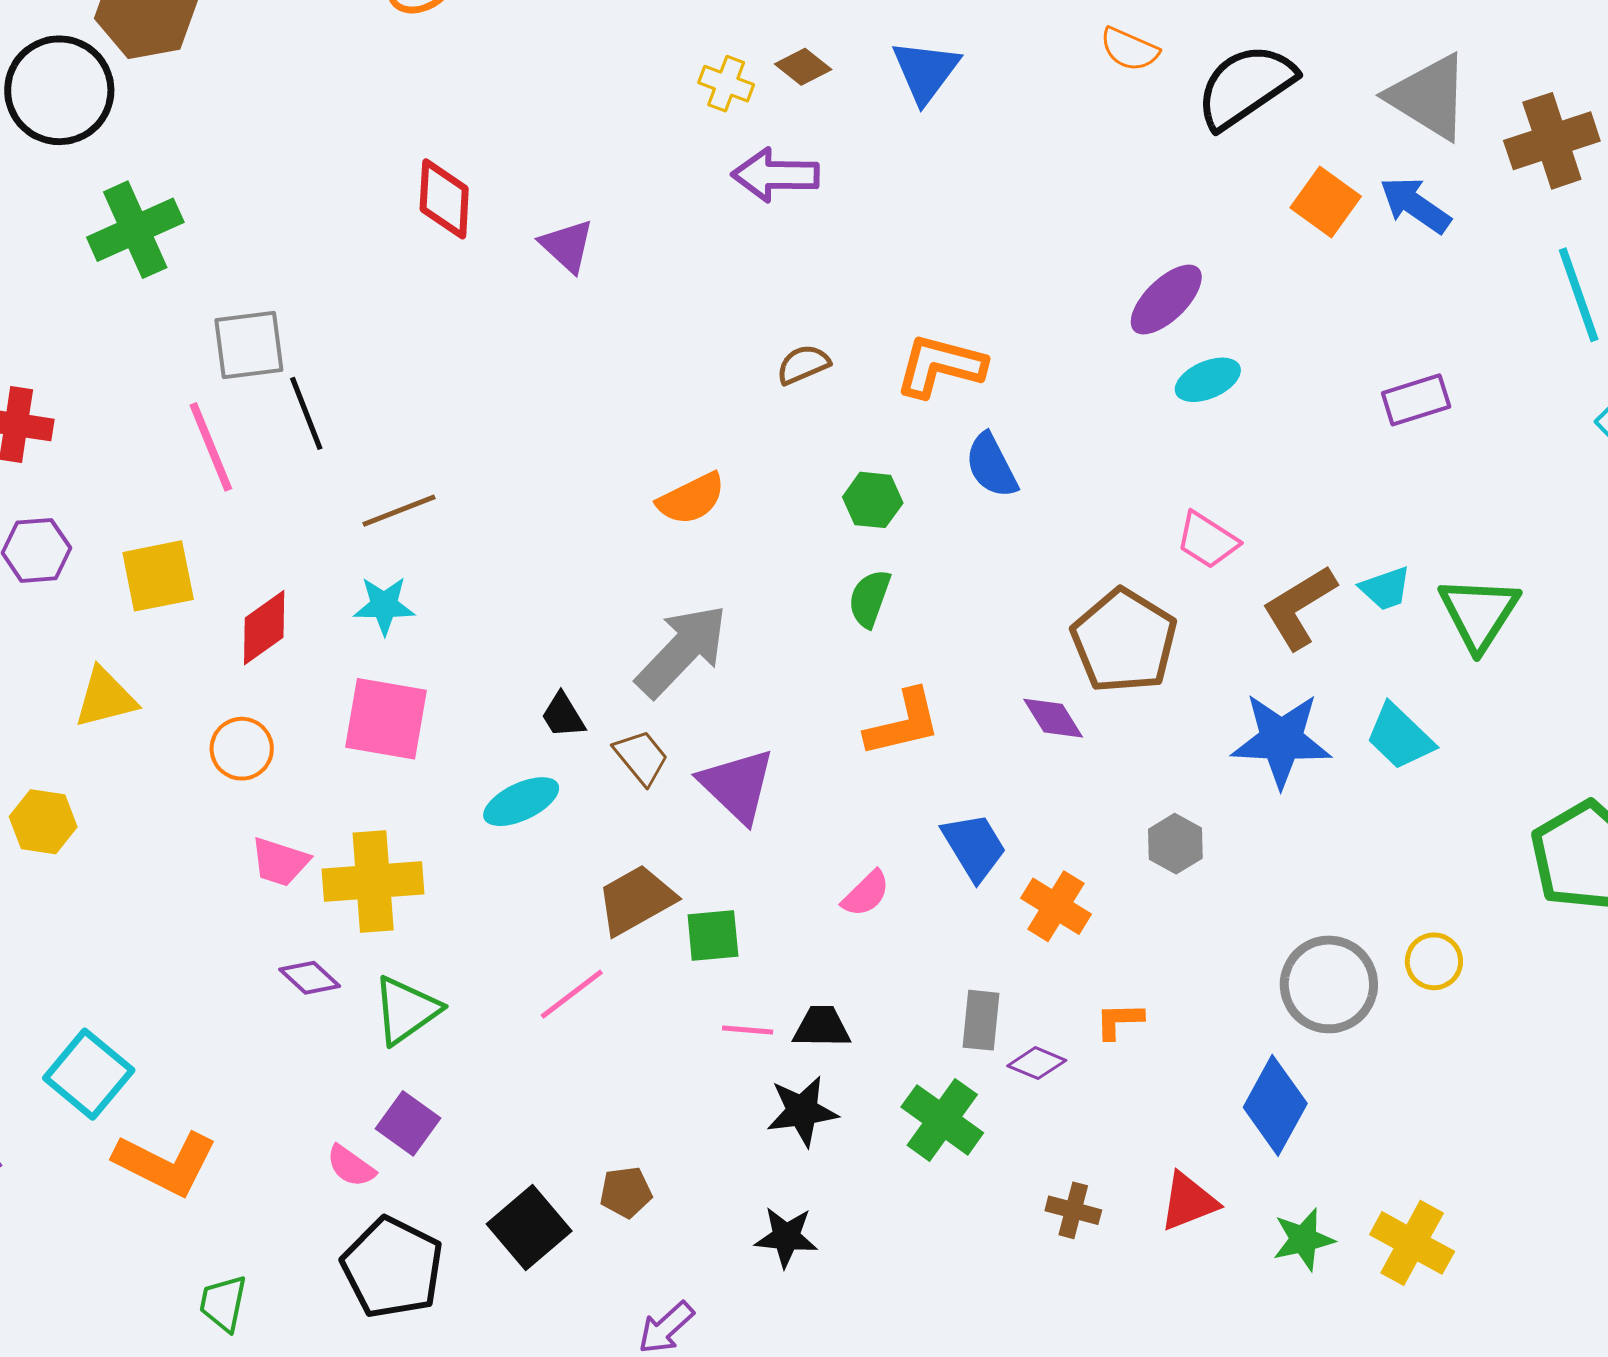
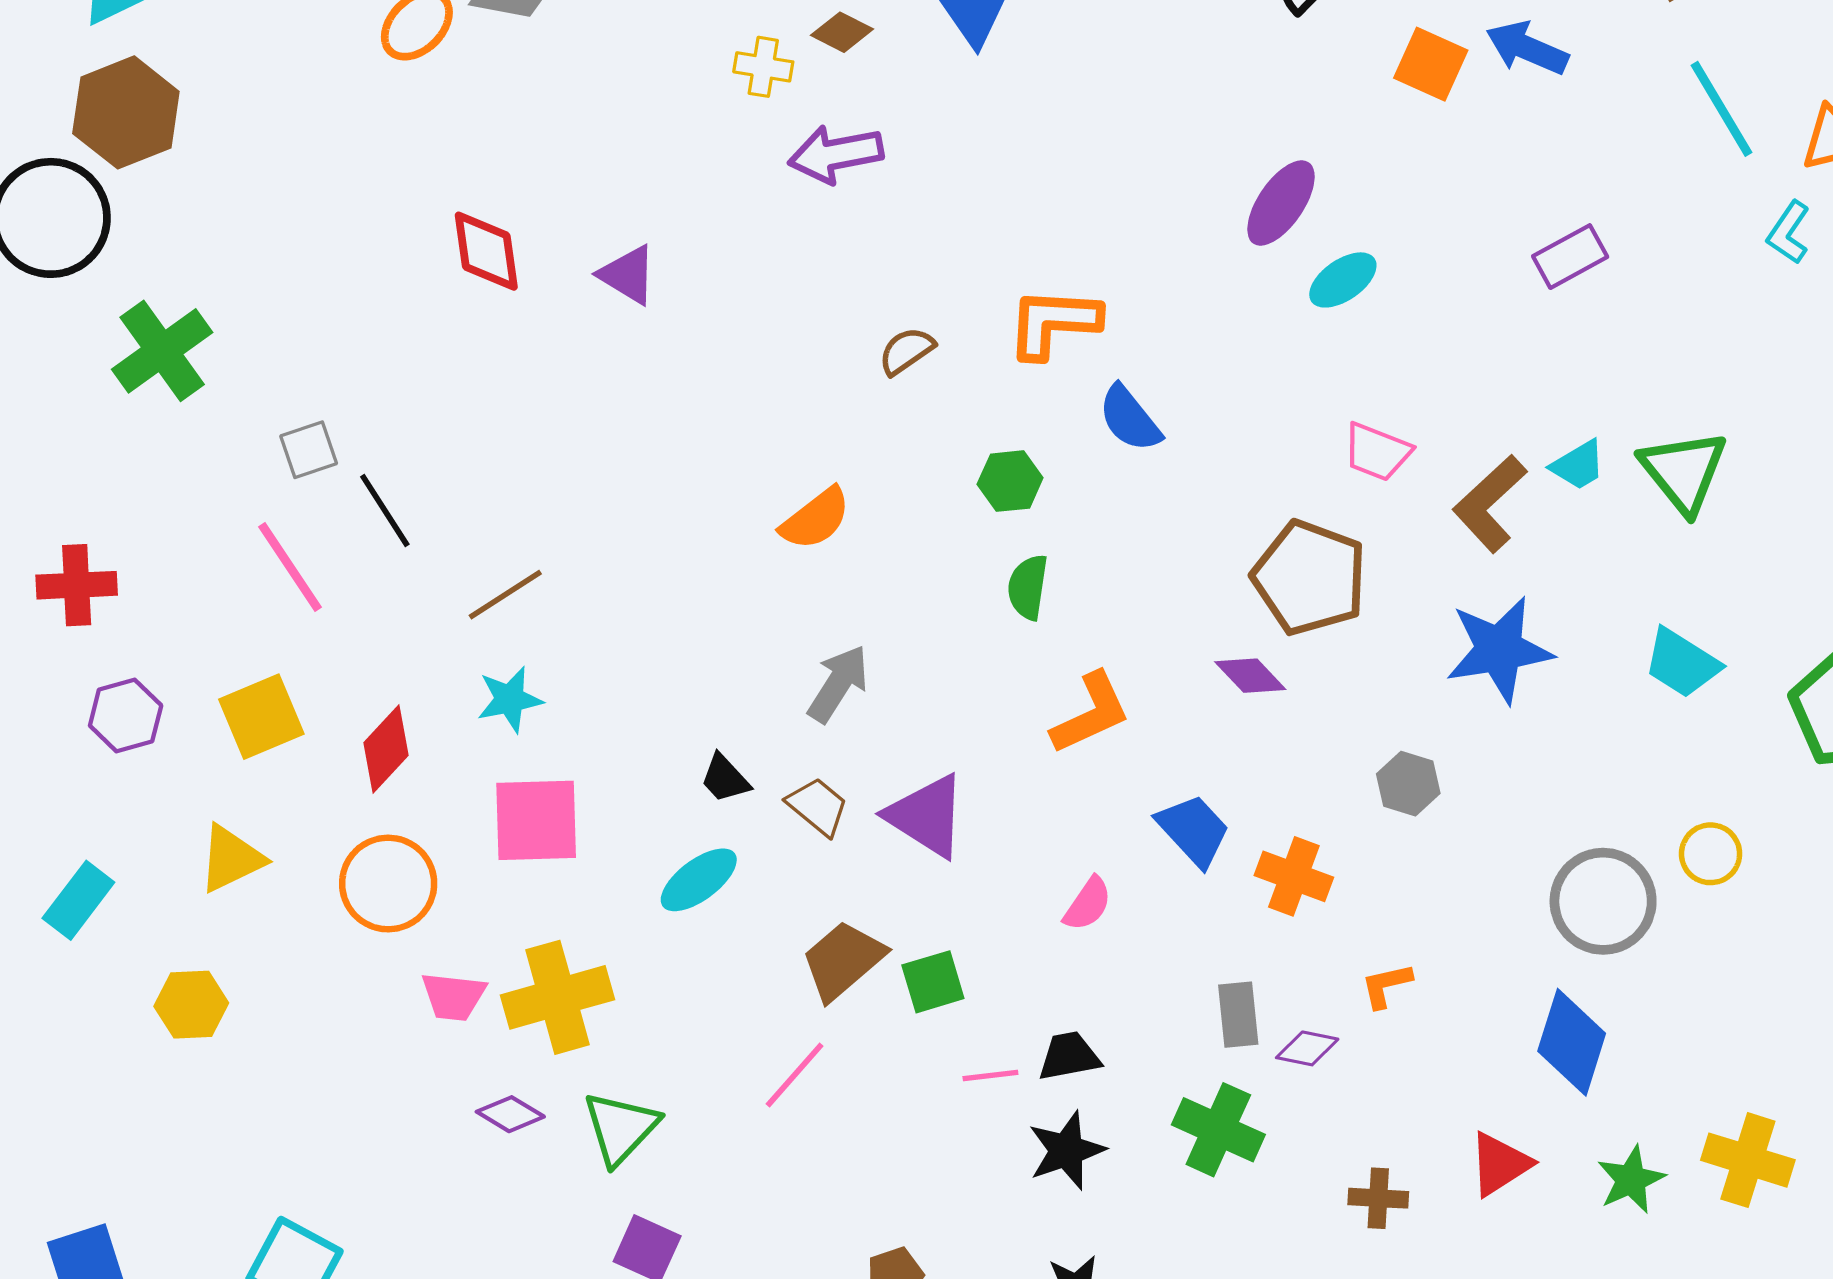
gray square: (249, 345) -> (309, 450), size x0.7
gray arrow: (682, 651) -> (838, 684), size x0.7
cyan trapezoid: (1400, 737) -> (1682, 663), moved
orange circle: (242, 749) -> (388, 884), size x1.4

